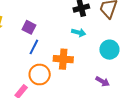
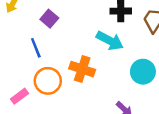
cyan arrow: (79, 32) -> (110, 41), size x1.5
blue line: (34, 47) -> (36, 48), moved, turned -63

